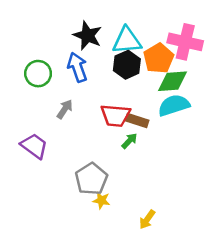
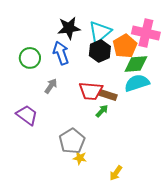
black star: (88, 36) -> (69, 28), turned -30
cyan triangle: (127, 41) -> (100, 32), turned -35

